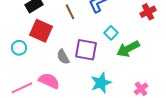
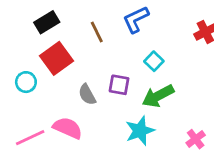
red square: (41, 31) -> (57, 58), turned 30
green arrow: (128, 49) -> (158, 96), moved
purple square: (86, 50) -> (119, 85), size x0.7

